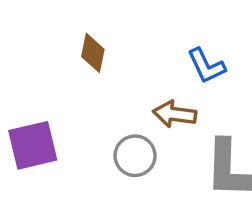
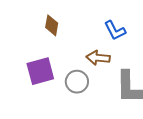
purple square: (33, 145) -> (40, 71), moved

